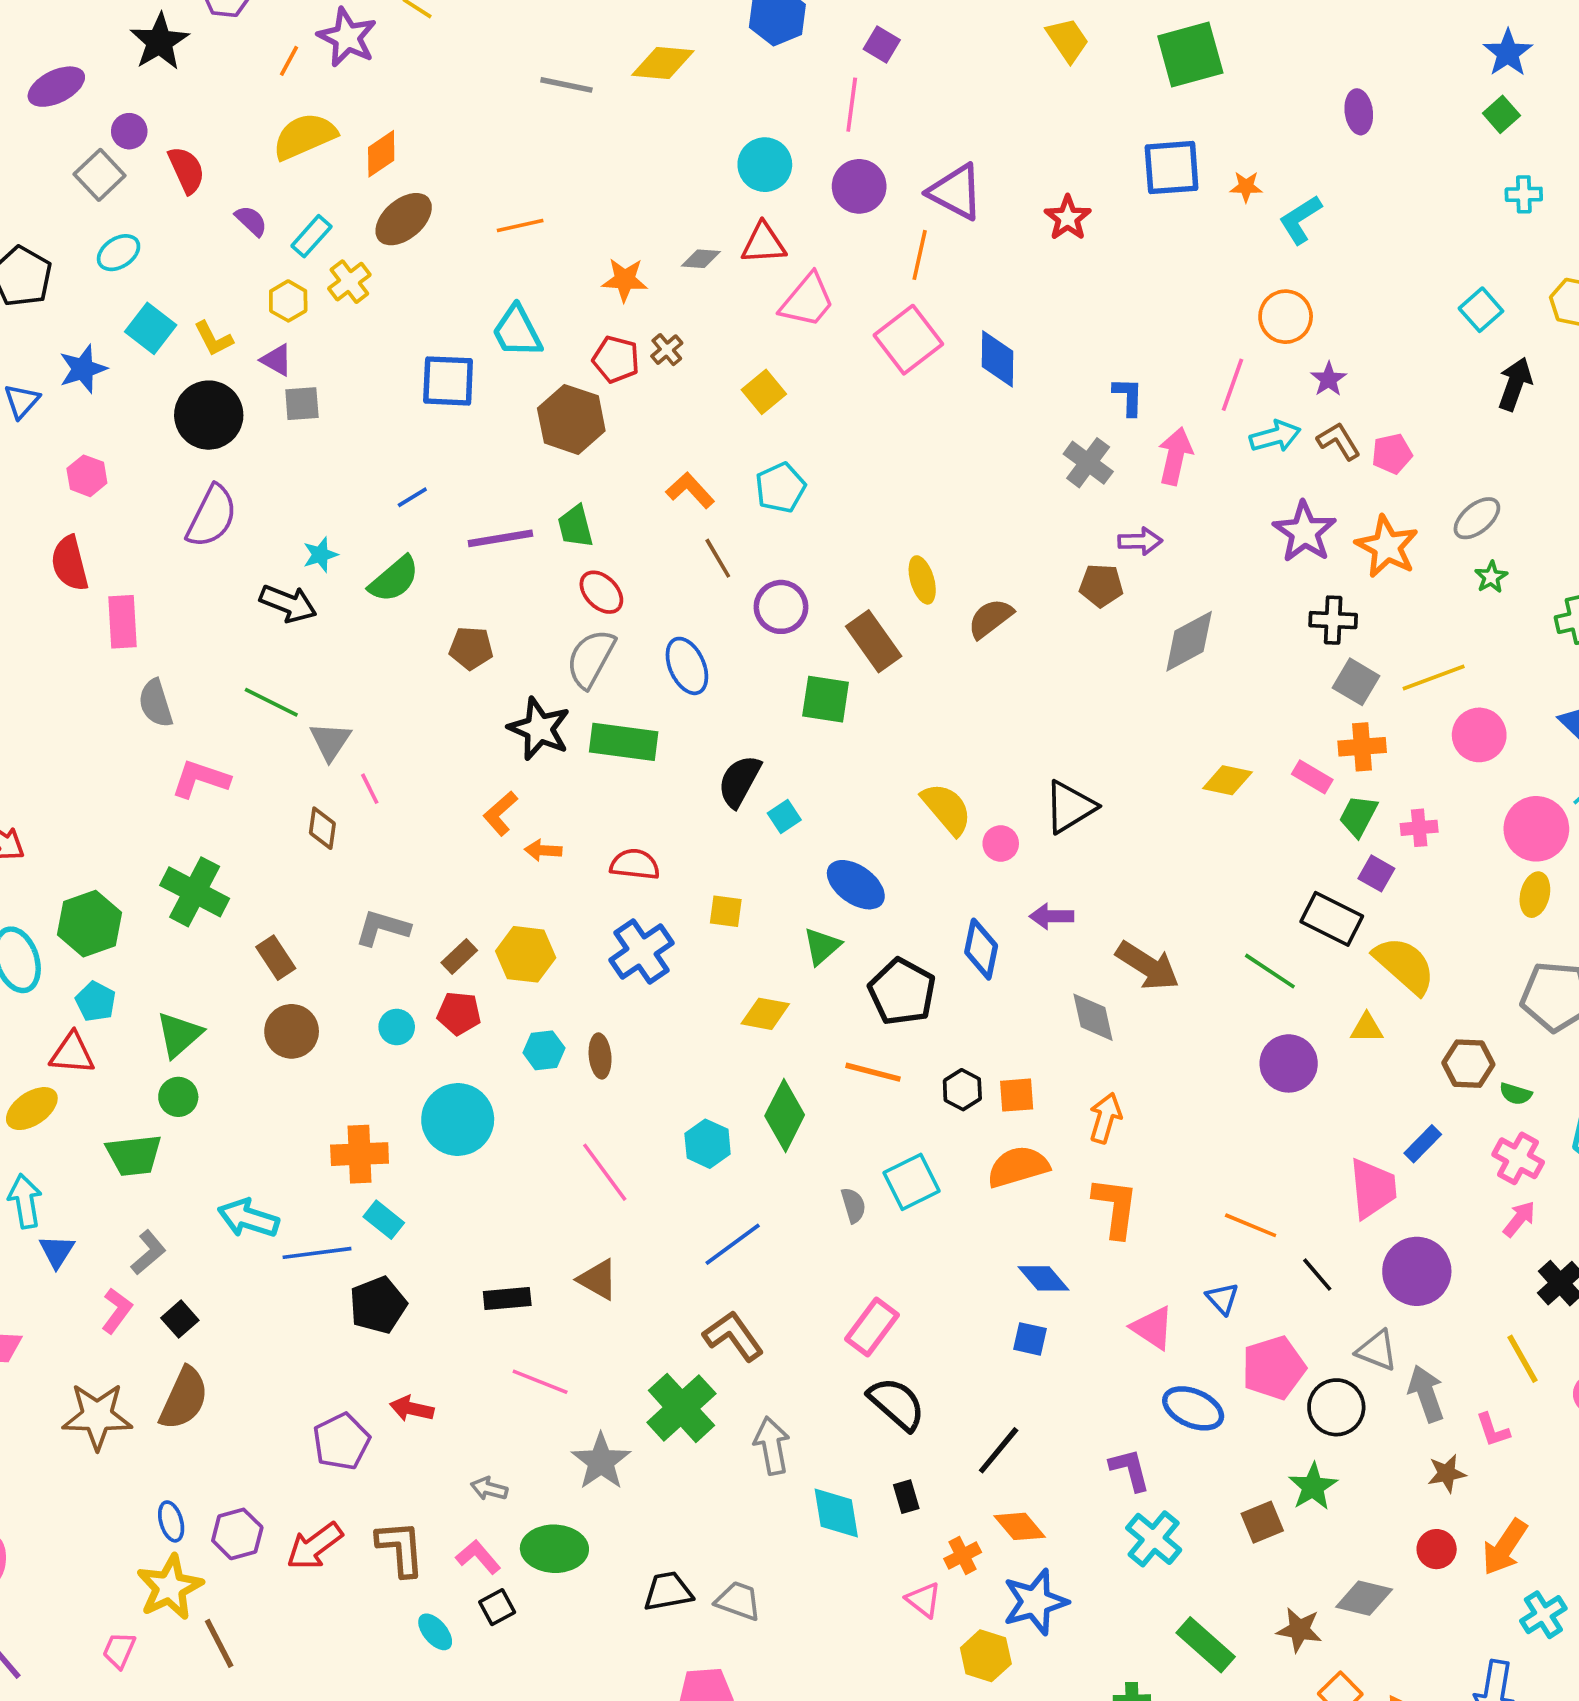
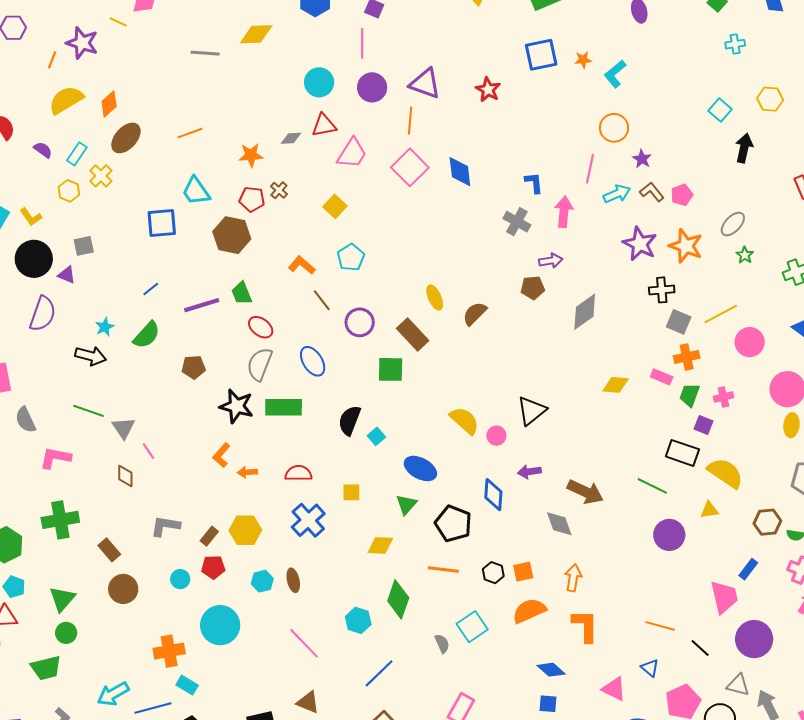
purple triangle: (277, 360) -> (67, 275), moved
green cross: (195, 892) -> (60, 520), turned -30
cyan arrow: (248, 1218) -> (113, 694), turned -40

